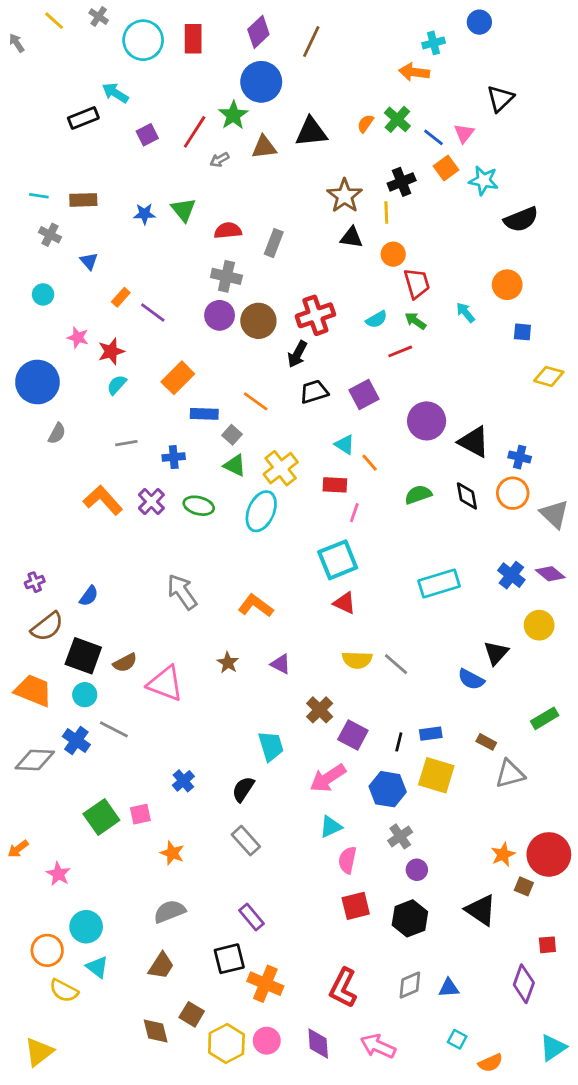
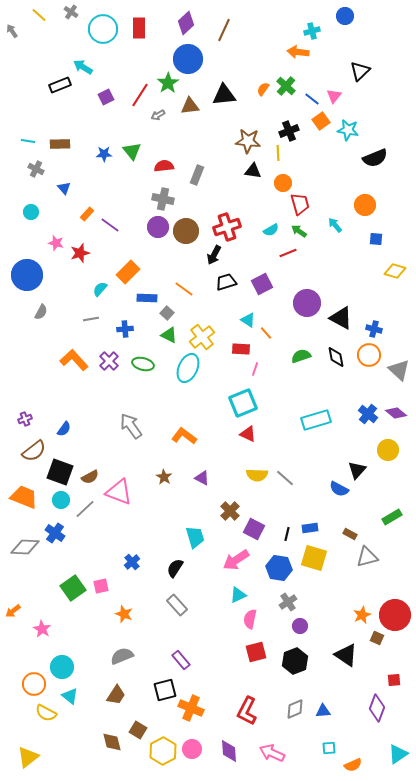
brown star: (345, 196) -> (248, 141), turned -30
cyan semicircle: (117, 385) -> (100, 289), moved
gray line: (114, 729) -> (85, 509), moved, turned -70
cyan square: (457, 1039) -> (329, 748), turned -32

